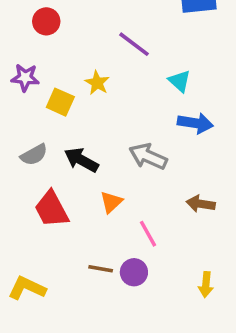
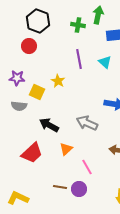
purple line: (134, 44) -> (79, 59), turned 42
cyan triangle: (180, 81) -> (105, 62), moved
gray semicircle: (34, 155) -> (19, 106), moved, turned 35
red trapezoid: (52, 209) -> (32, 153), turned -105

